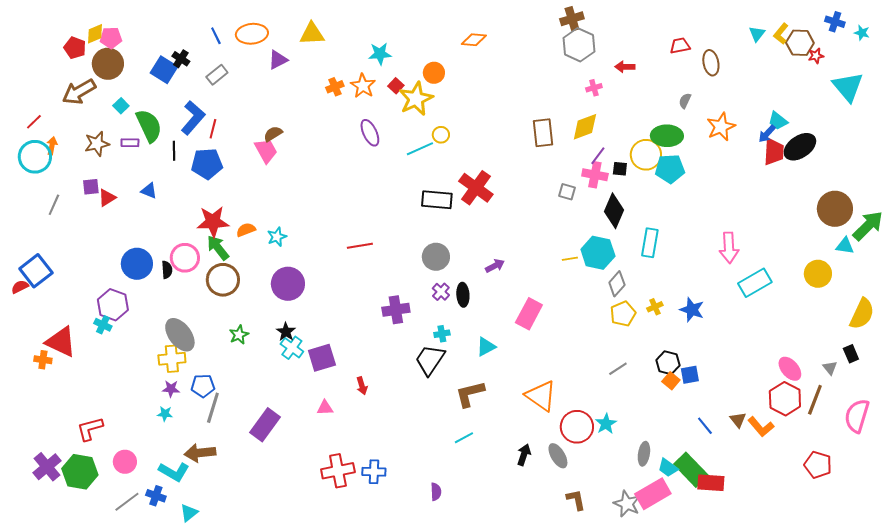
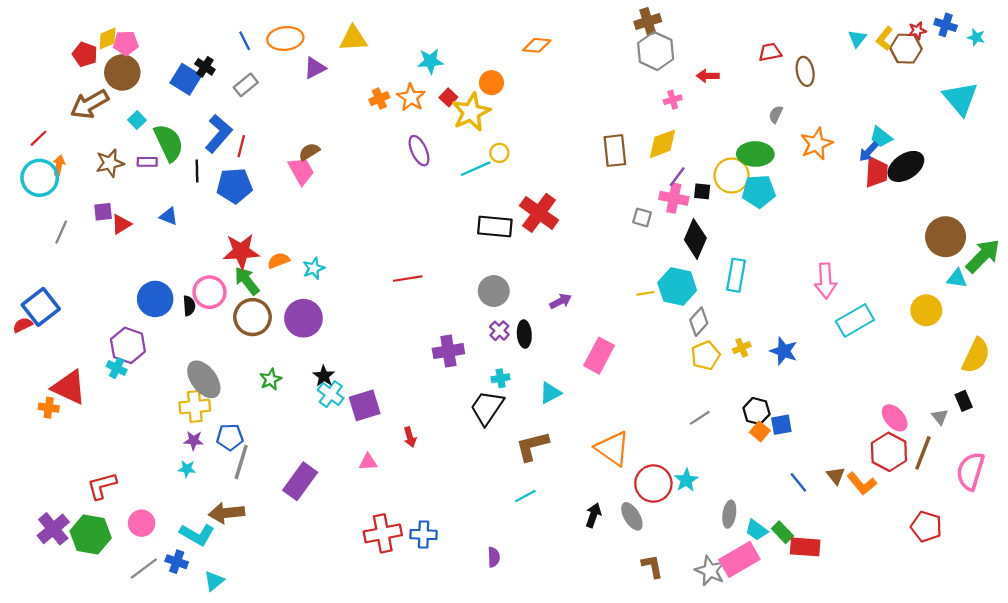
red star: (816, 56) -> (917, 31), moved
purple circle: (288, 284) -> (303, 318), moved
green rectangle: (691, 470) -> (782, 532), size x0.6

